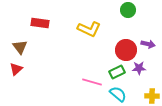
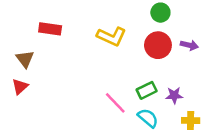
purple arrow: (148, 44) -> (189, 45), moved
red circle: (126, 50) -> (158, 45), moved
purple star: (139, 68) -> (174, 95), moved
pink line: (92, 82) -> (115, 103), turned 30

